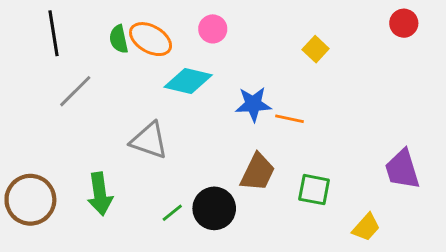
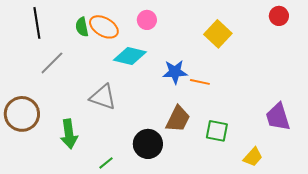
yellow square: (316, 49) -> (218, 34), size x1.5
brown circle: (30, 200) -> (22, 114), moved
green line: (172, 213) -> (106, 163), moved

